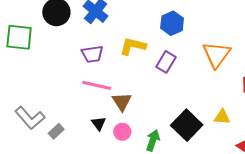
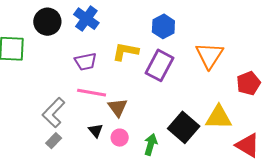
purple rectangle: (166, 62) -> (159, 65), size x1.4
yellow triangle: (222, 117) -> (219, 117), size x1.6
gray L-shape: (30, 118) -> (54, 113), moved, turned 88

